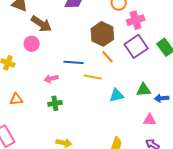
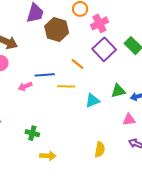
brown hexagon: (102, 34) -> (57, 30), moved
pink arrow: (51, 79) -> (25, 86), moved
green cross: (55, 103) -> (32, 133), moved, turned 32

